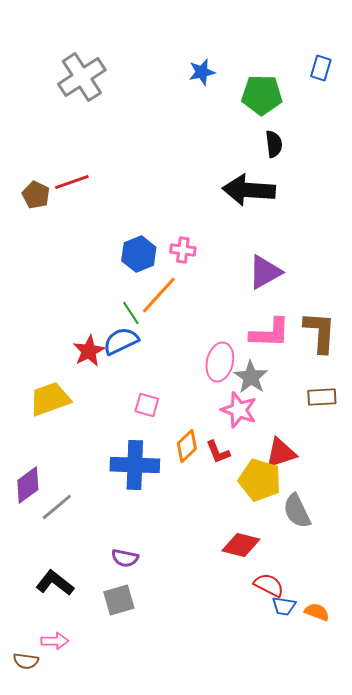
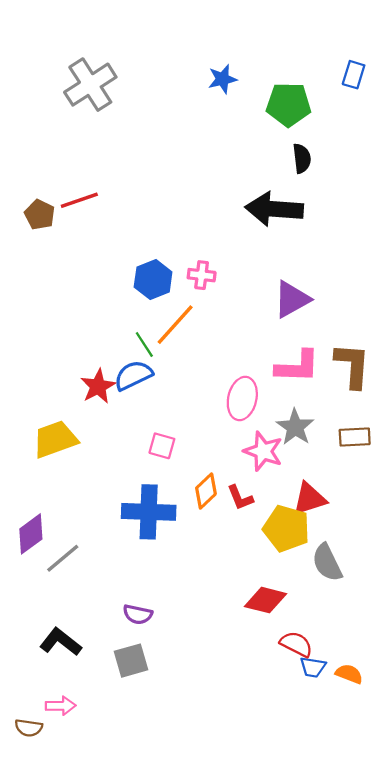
gray star: (251, 377) -> (295, 427), moved

